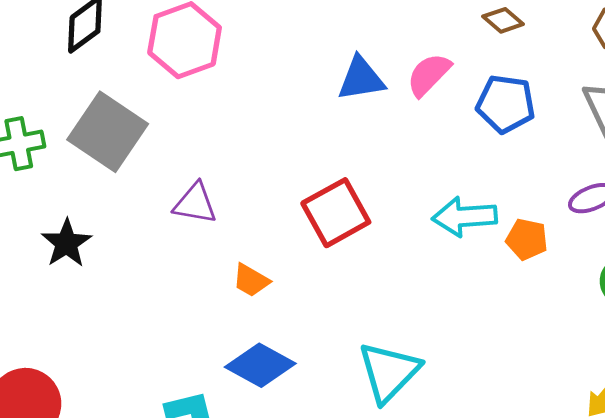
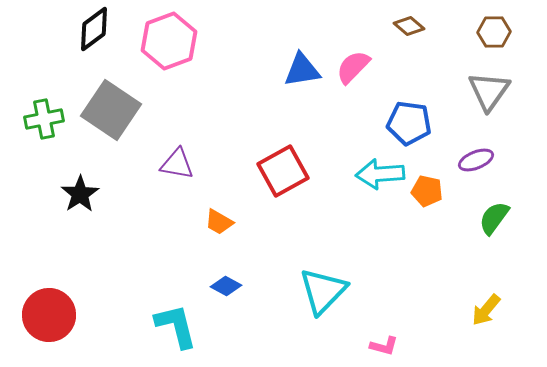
blue pentagon: (506, 104) -> (409, 123), moved
blue diamond: (260, 365) -> (226, 286), size x0.6

